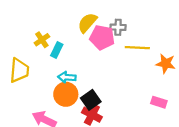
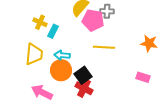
yellow cross: (42, 40) -> (40, 22), turned -32
yellow line: (137, 48) -> (104, 47), moved
yellow trapezoid: (19, 70) -> (34, 54), moved

